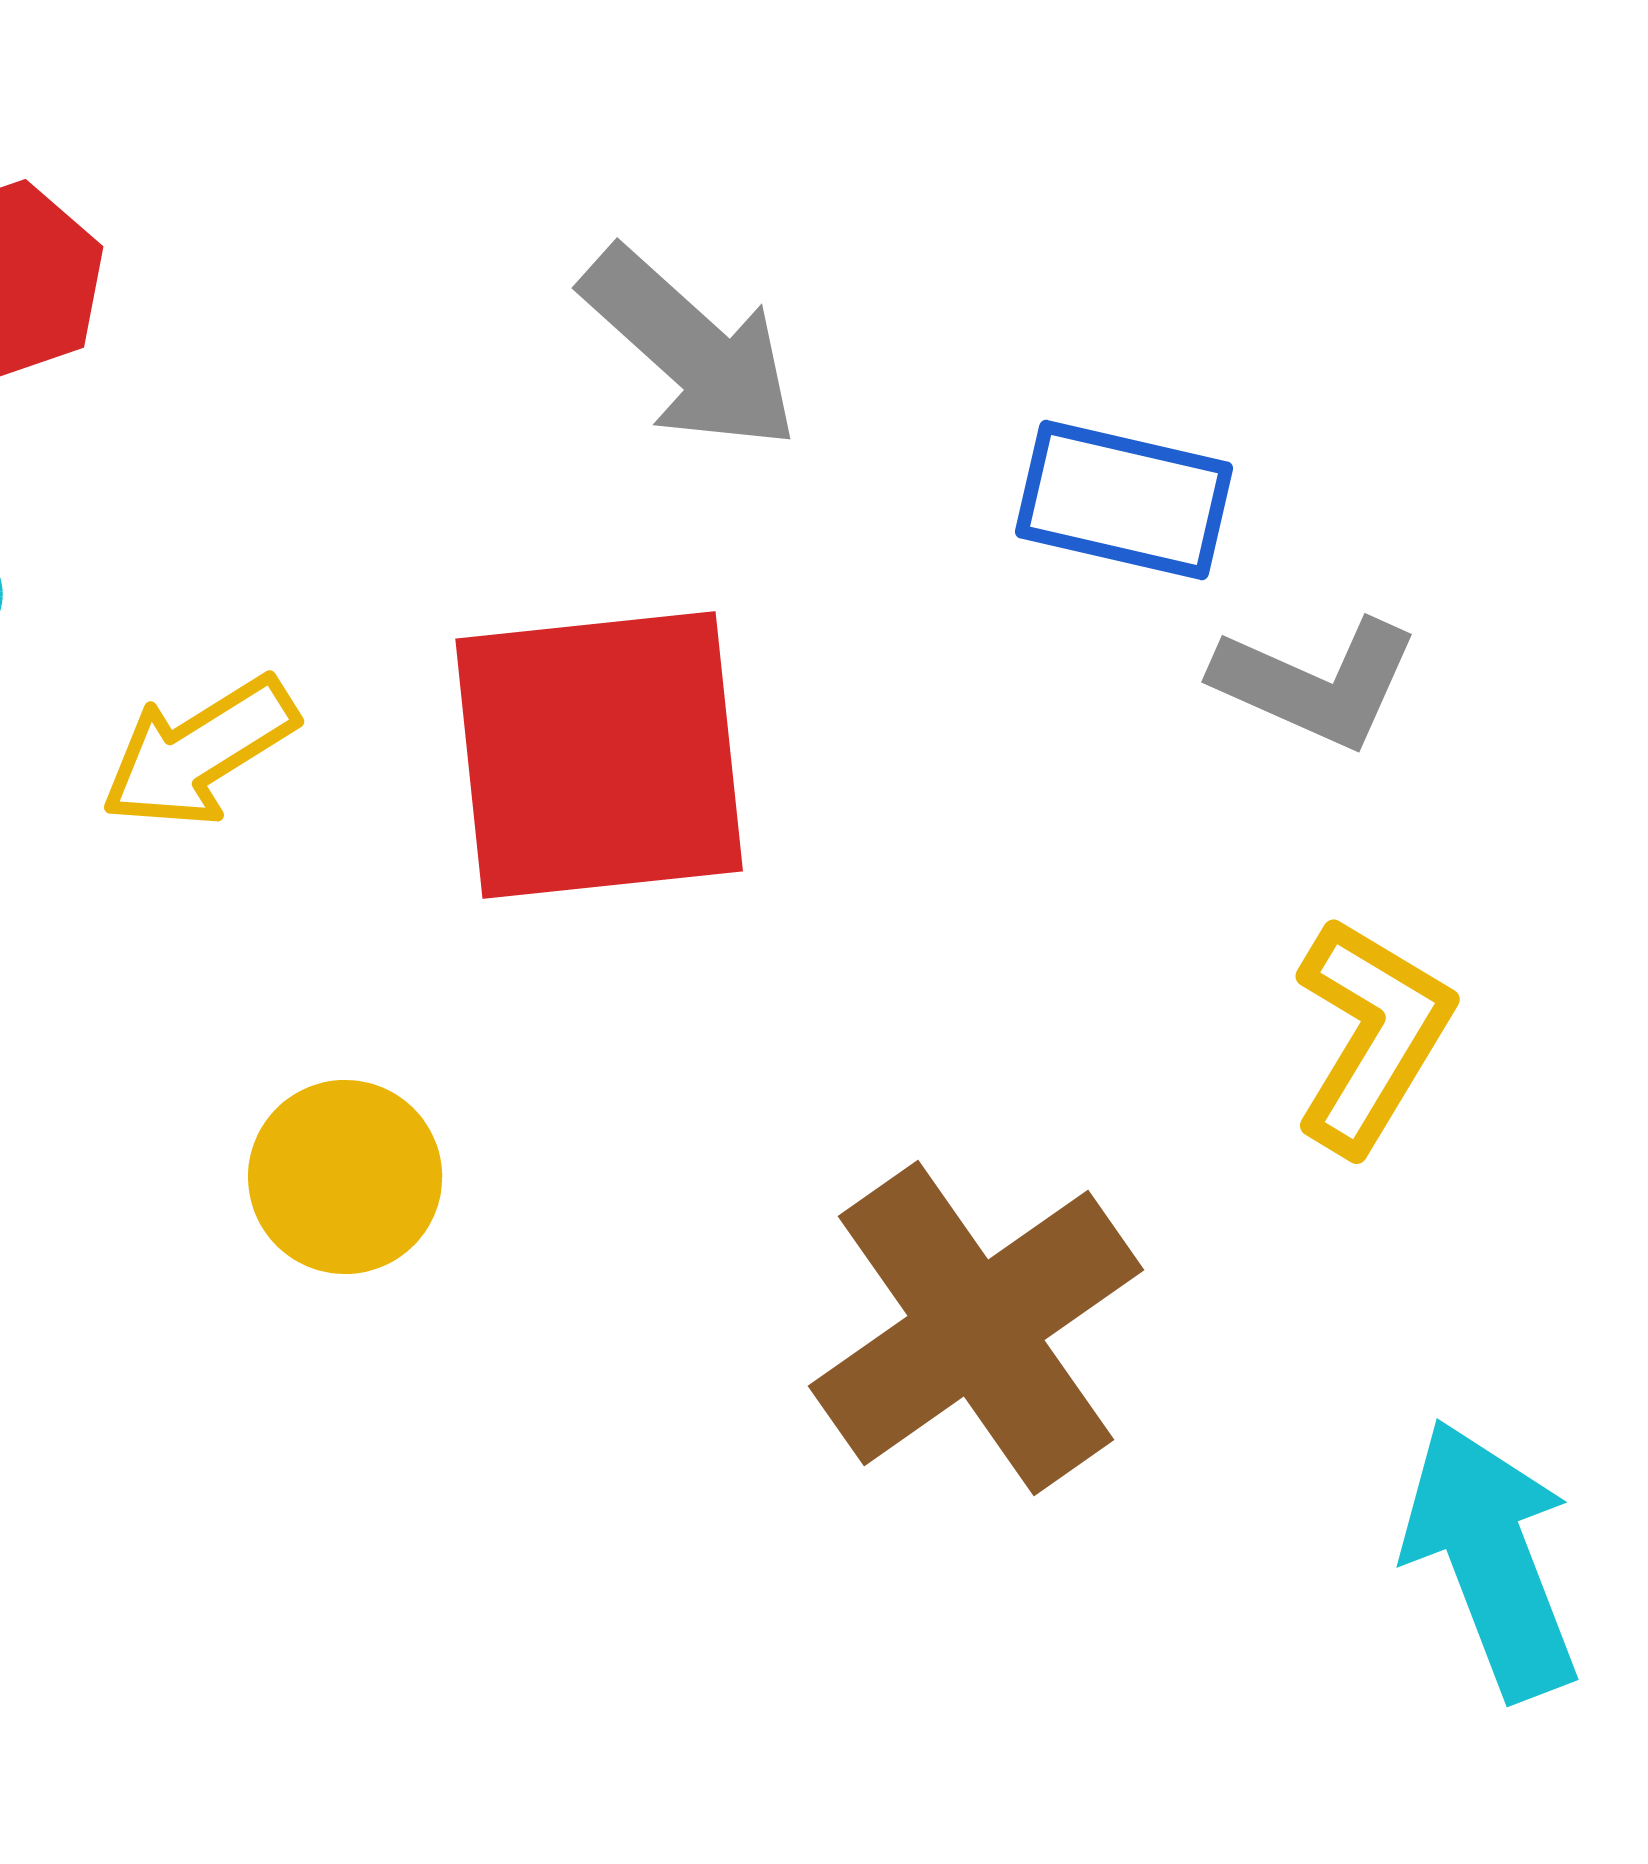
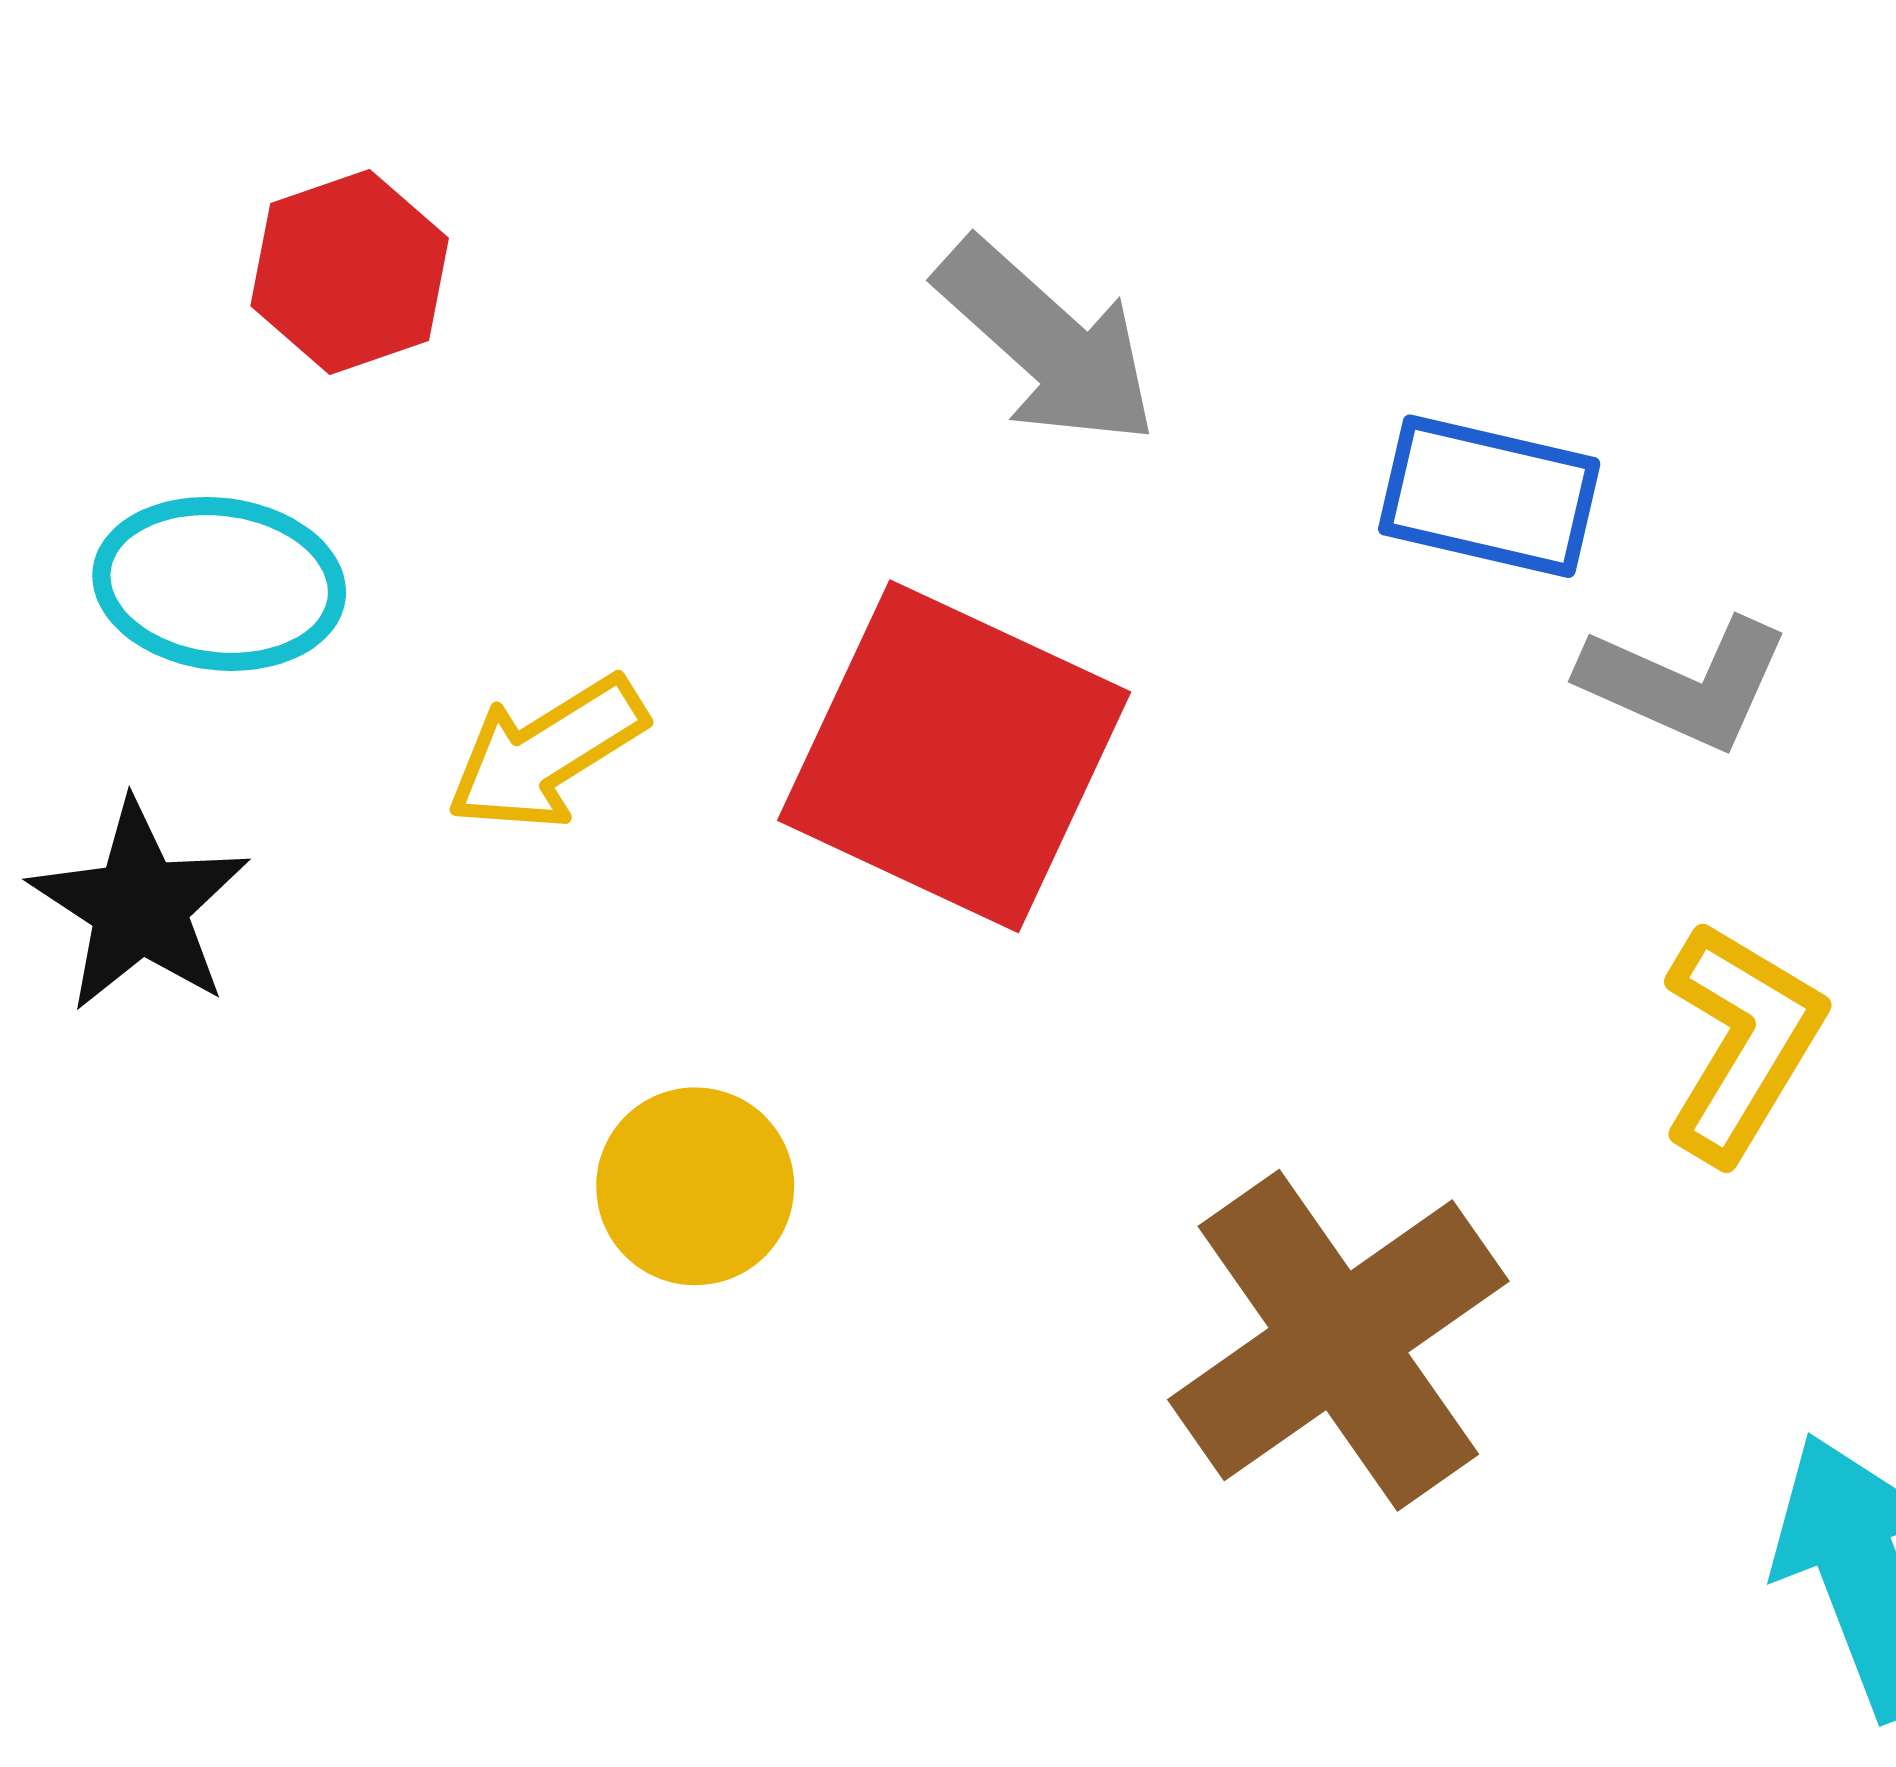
red square: (599, 755) -> (954, 756), turned 31

